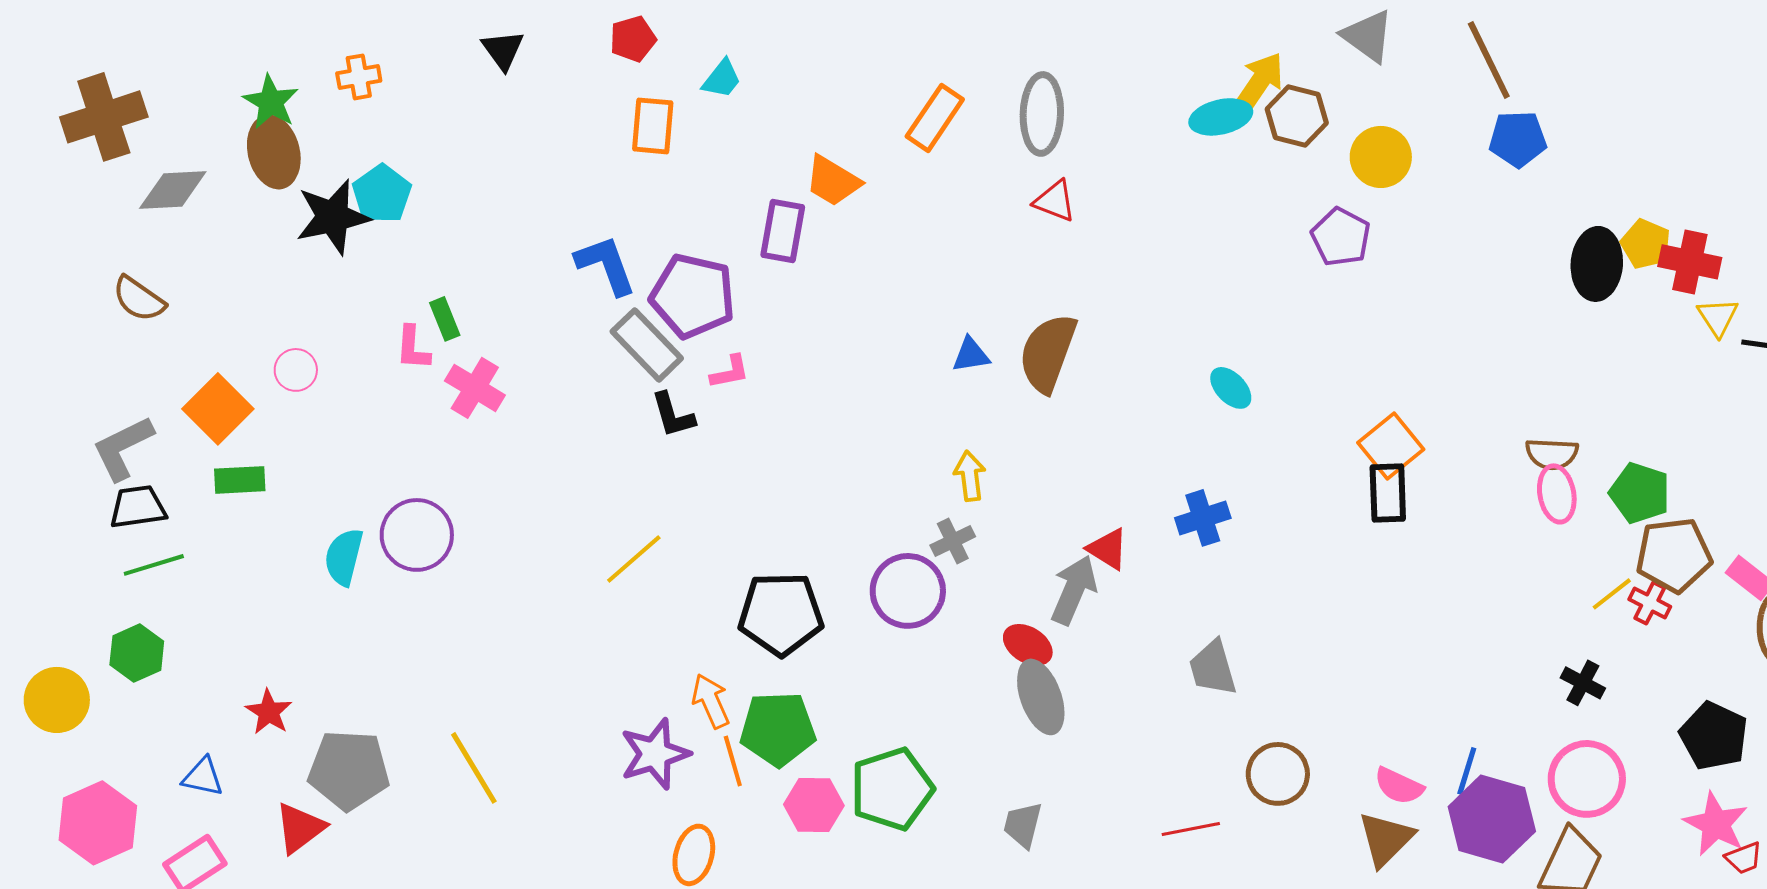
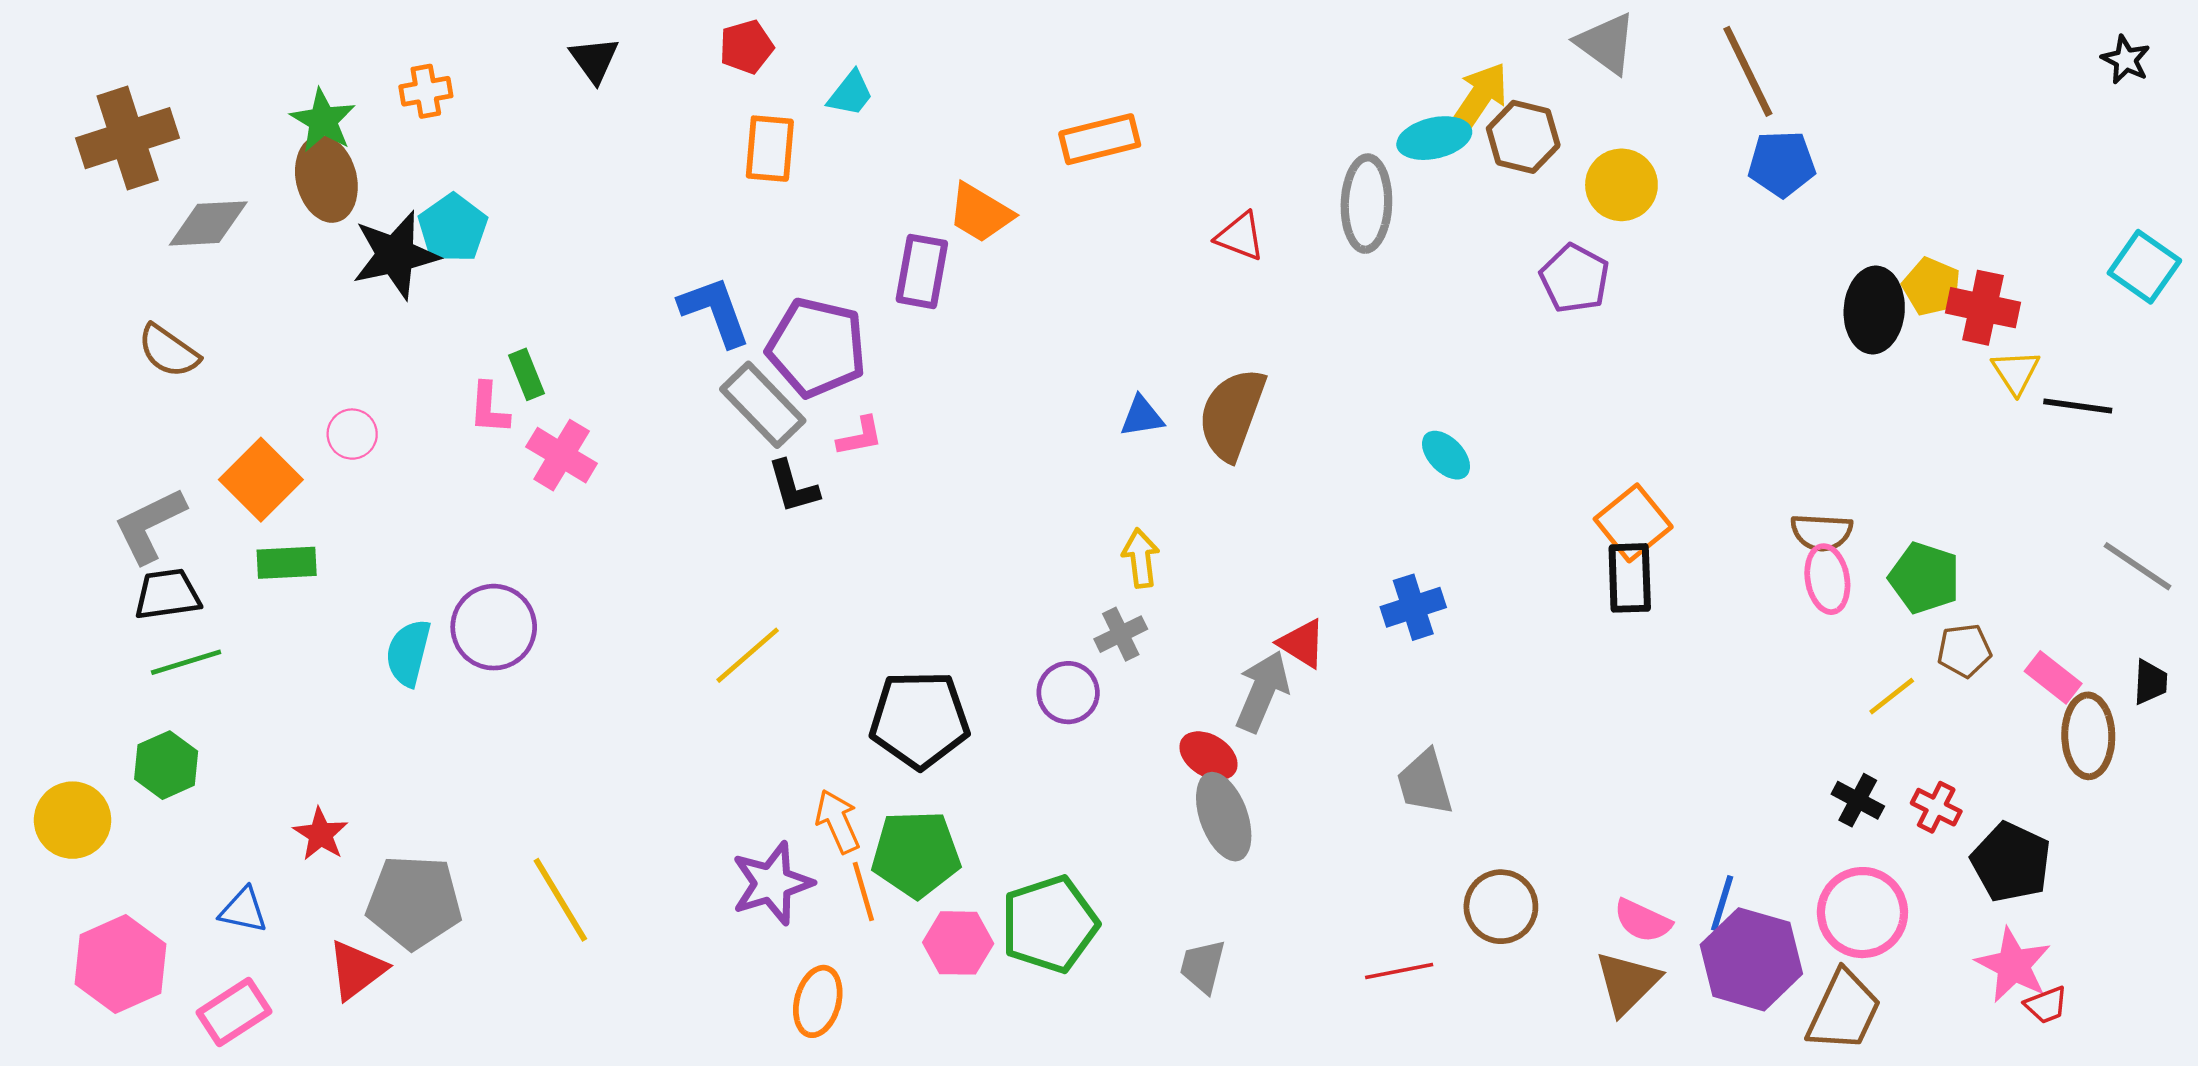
gray ellipse: (1042, 114) -> (1366, 204), moved
orange rectangle: (935, 118) -> (1100, 139), turned 42
brown pentagon: (1674, 555) -> (1964, 650), size x0.6
purple circle: (908, 591) -> (1068, 693), size x0.7
red cross: (1650, 603) -> (1936, 807), moved

